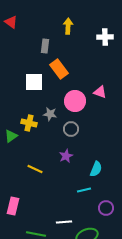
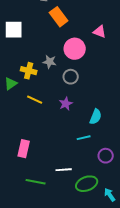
white square: (34, 82) -> (14, 30), moved
pink triangle: (100, 92) -> (100, 32), moved
yellow line: (35, 169) -> (35, 100), moved
pink rectangle: (13, 206) -> (24, 149), moved

